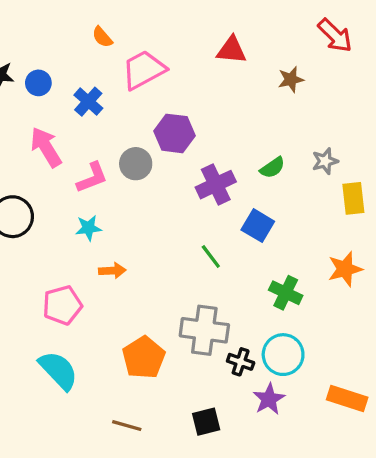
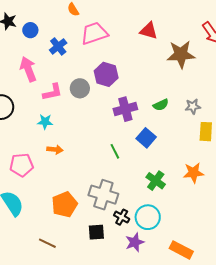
brown star: (291, 79) -> (181, 54), size x1.8
black square: (206, 422) -> (96, 232), moved

